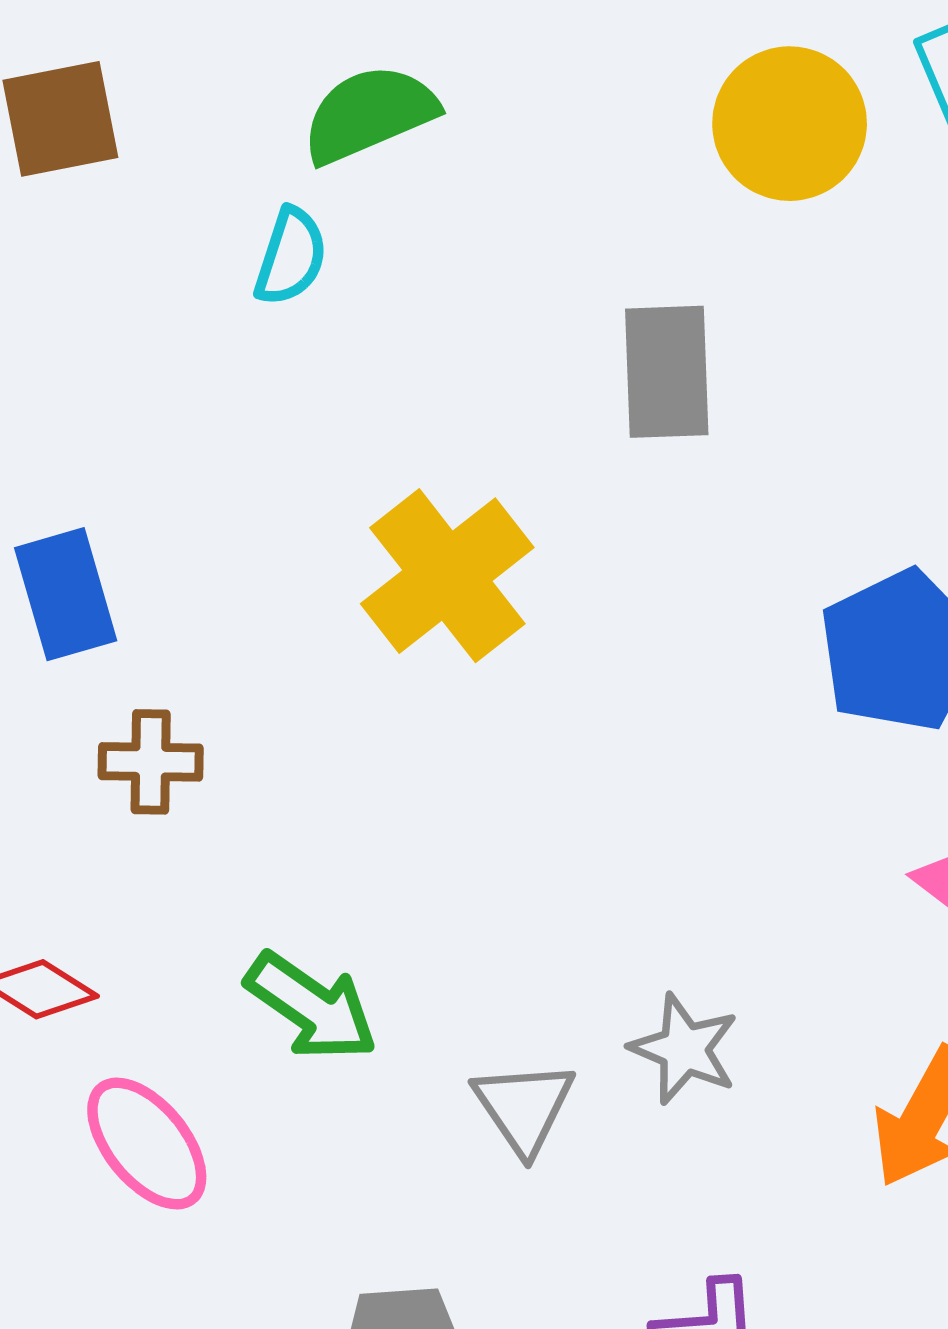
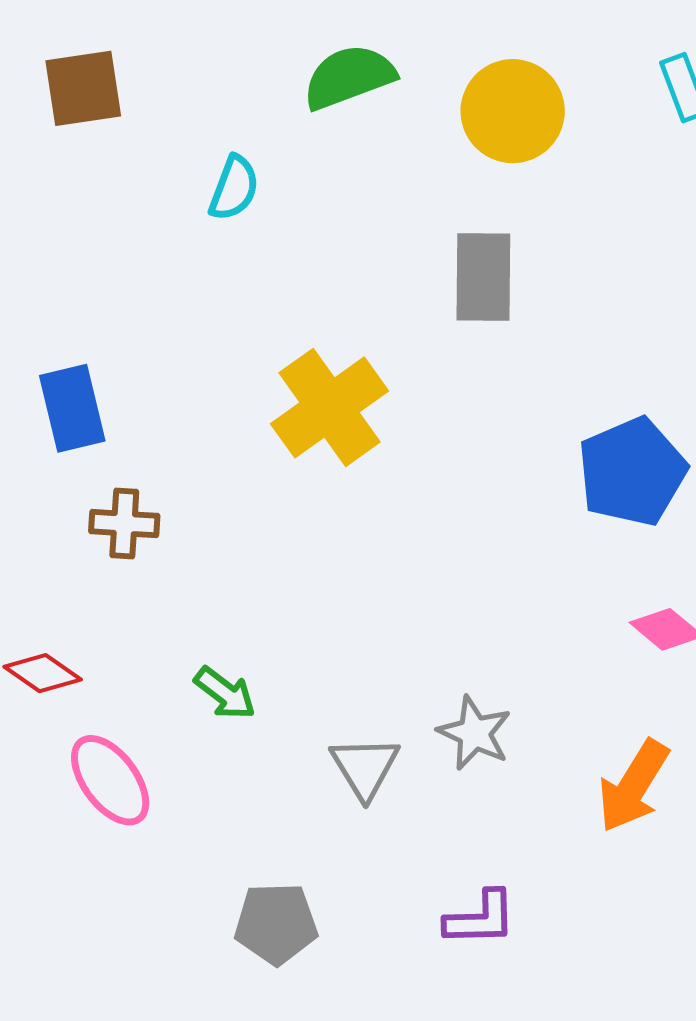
green semicircle: (369, 114) -> (349, 77), moved
yellow circle: (790, 124) -> (513, 111), moved
green arrow: (311, 1007) -> (225, 693), size x0.7

